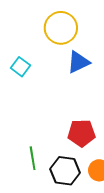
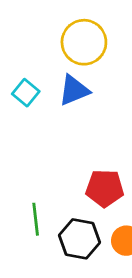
blue triangle: (78, 62) -> (74, 90), moved

